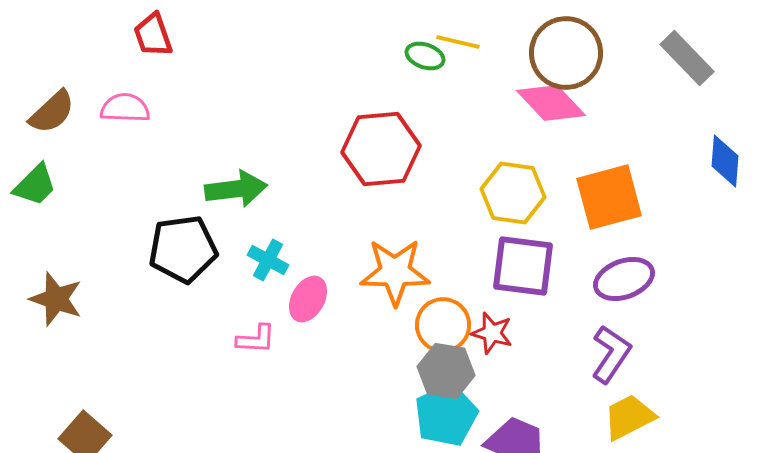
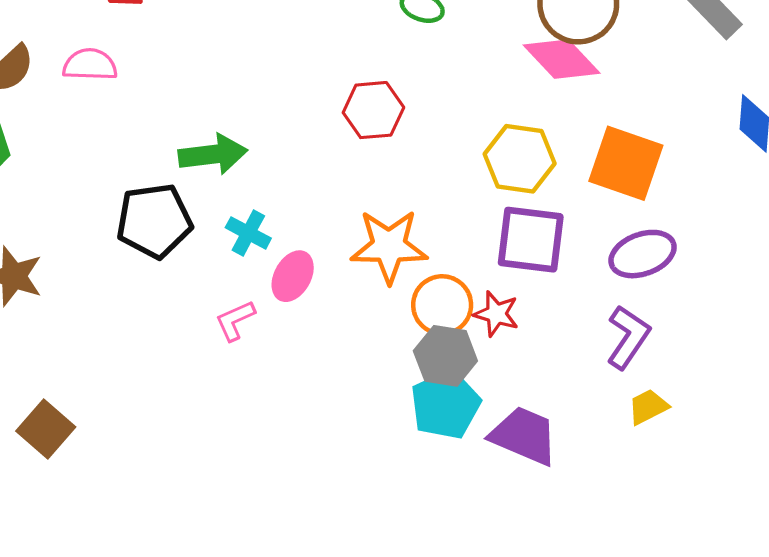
red hexagon: (381, 149) -> (373, 110), size x0.7
orange square: (609, 197) -> (626, 163), turned 34
pink L-shape: (256, 339) -> (235, 320), turned 153
yellow trapezoid: (629, 417) -> (648, 407), size x0.7

